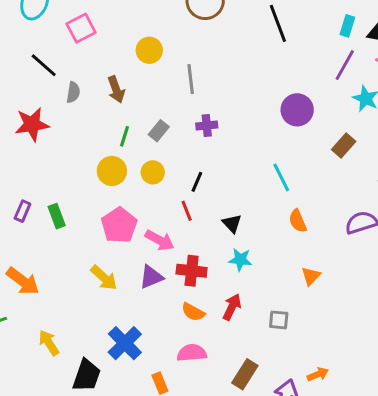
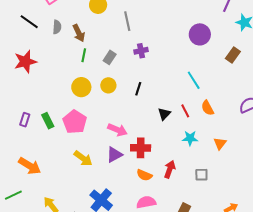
gray semicircle: (73, 92) -> (57, 27), moved
green line: (125, 136) -> (84, 55), moved
red line: (187, 211) -> (185, 111), moved
black triangle: (232, 223) -> (164, 114), turned 32
pink pentagon: (119, 225) -> (75, 122), moved
cyan star: (240, 260) -> (190, 138), moved

